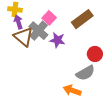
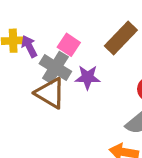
purple arrow: (18, 22) -> (29, 46), moved
brown triangle: (24, 37) -> (50, 93), moved

